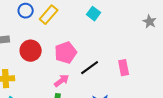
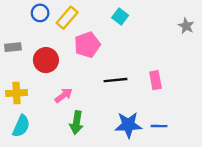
pink pentagon: (66, 53) -> (87, 45), moved
black line: (90, 68) -> (115, 80), turned 30
pink arrow: (62, 81) -> (64, 95), moved

